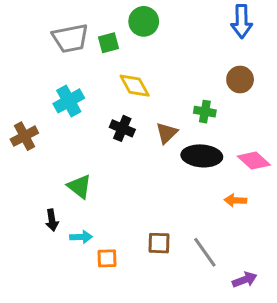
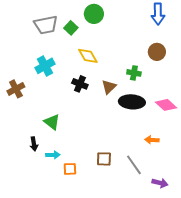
green square: (109, 43) -> (71, 28), turned -32
orange arrow: (235, 200) -> (152, 140), moved
purple arrow: (245, 280) -> (160, 183), turned 35

